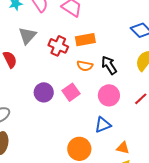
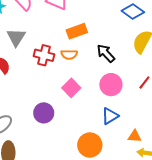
red cross: (58, 46) -> (44, 55), moved
orange semicircle: (85, 66) -> (69, 54), moved
purple circle: (44, 92) -> (44, 113), moved

